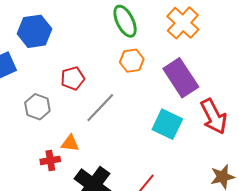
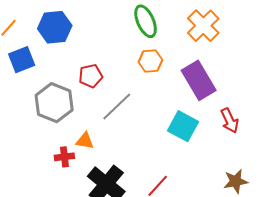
gray hexagon: (37, 107) -> (54, 103), size x1.5
red arrow: (214, 116) -> (230, 121), size x0.7

